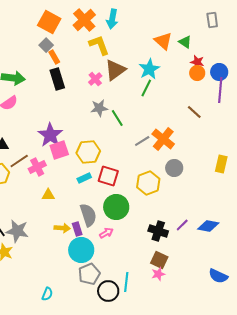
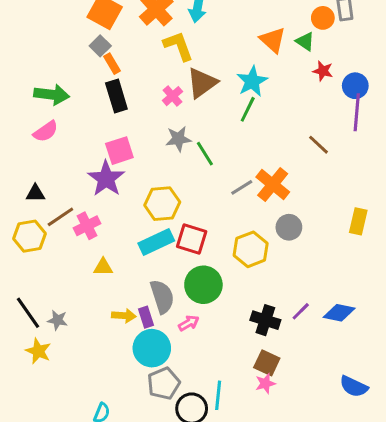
orange circle: (197, 73) -> (323, 18), moved
pink square: (59, 150) -> (119, 151), moved
cyan rectangle: (84, 178) -> (156, 242), size x1.6
gray star: (17, 231) -> (57, 320), size x0.6

